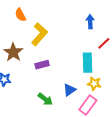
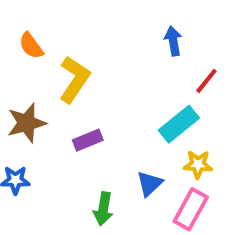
brown star: (13, 52) -> (26, 123), turned 30
cyan rectangle: (88, 63) -> (179, 124), turned 60
green arrow: (45, 99) -> (103, 209), turned 70

